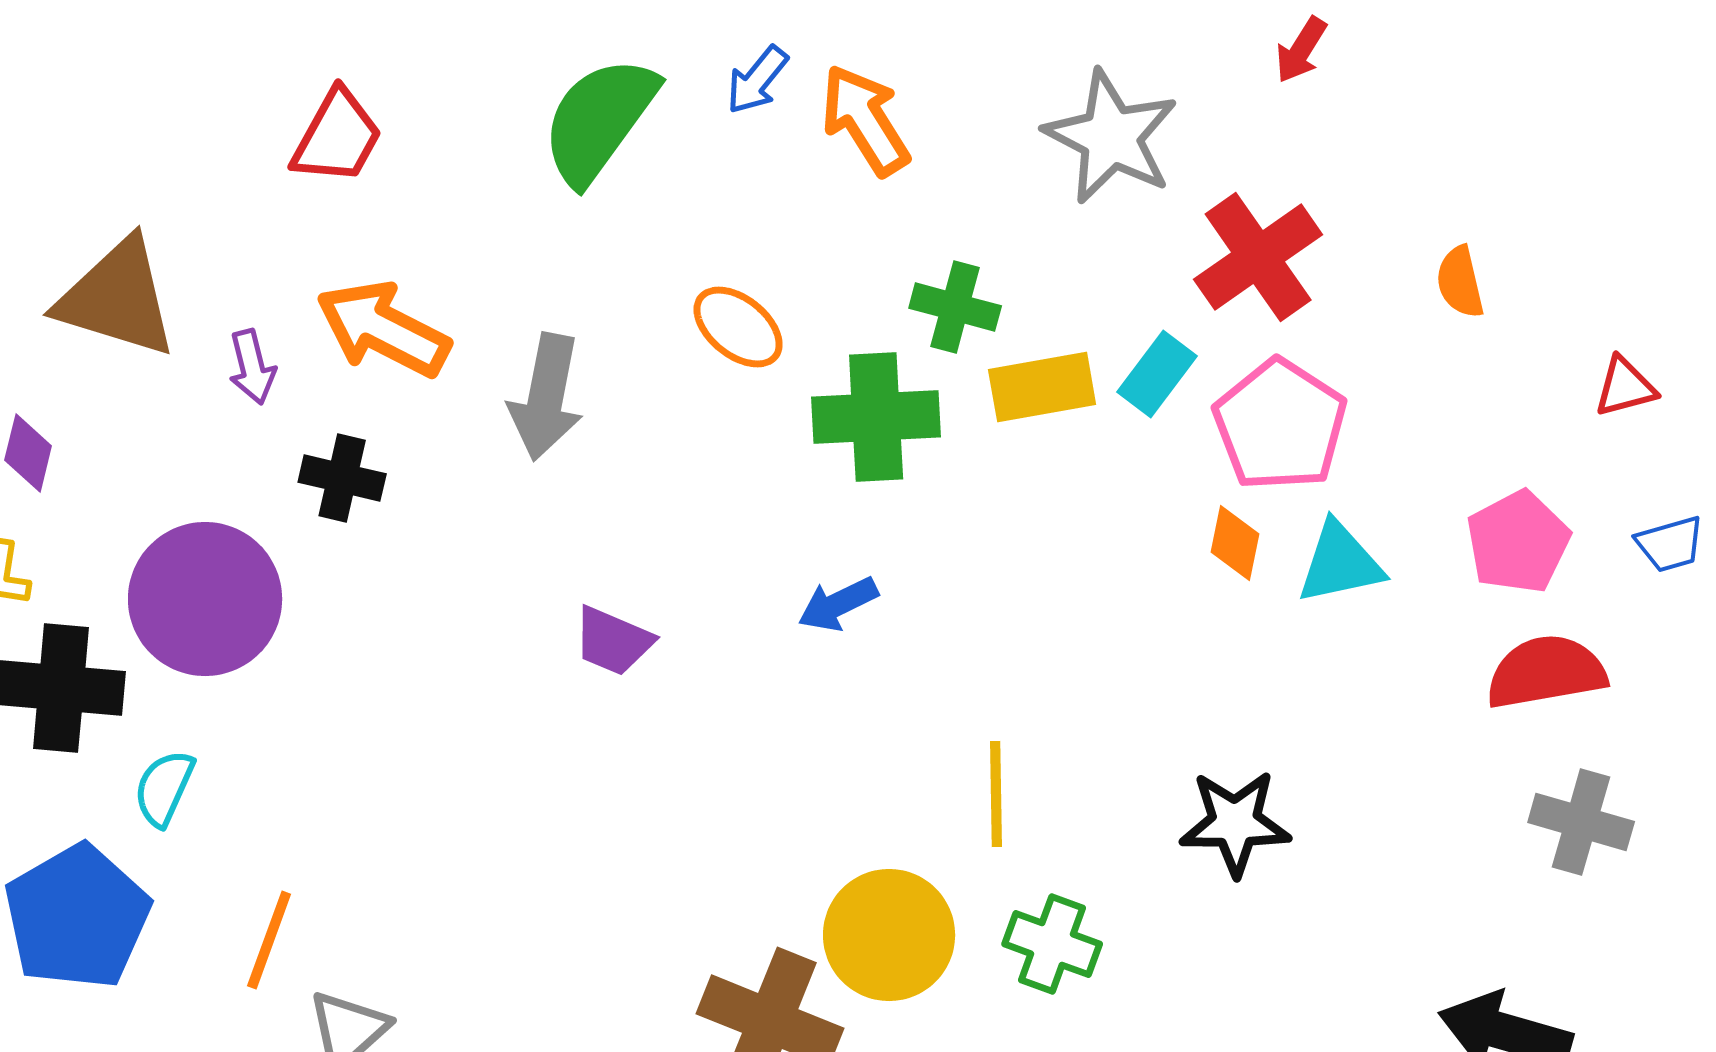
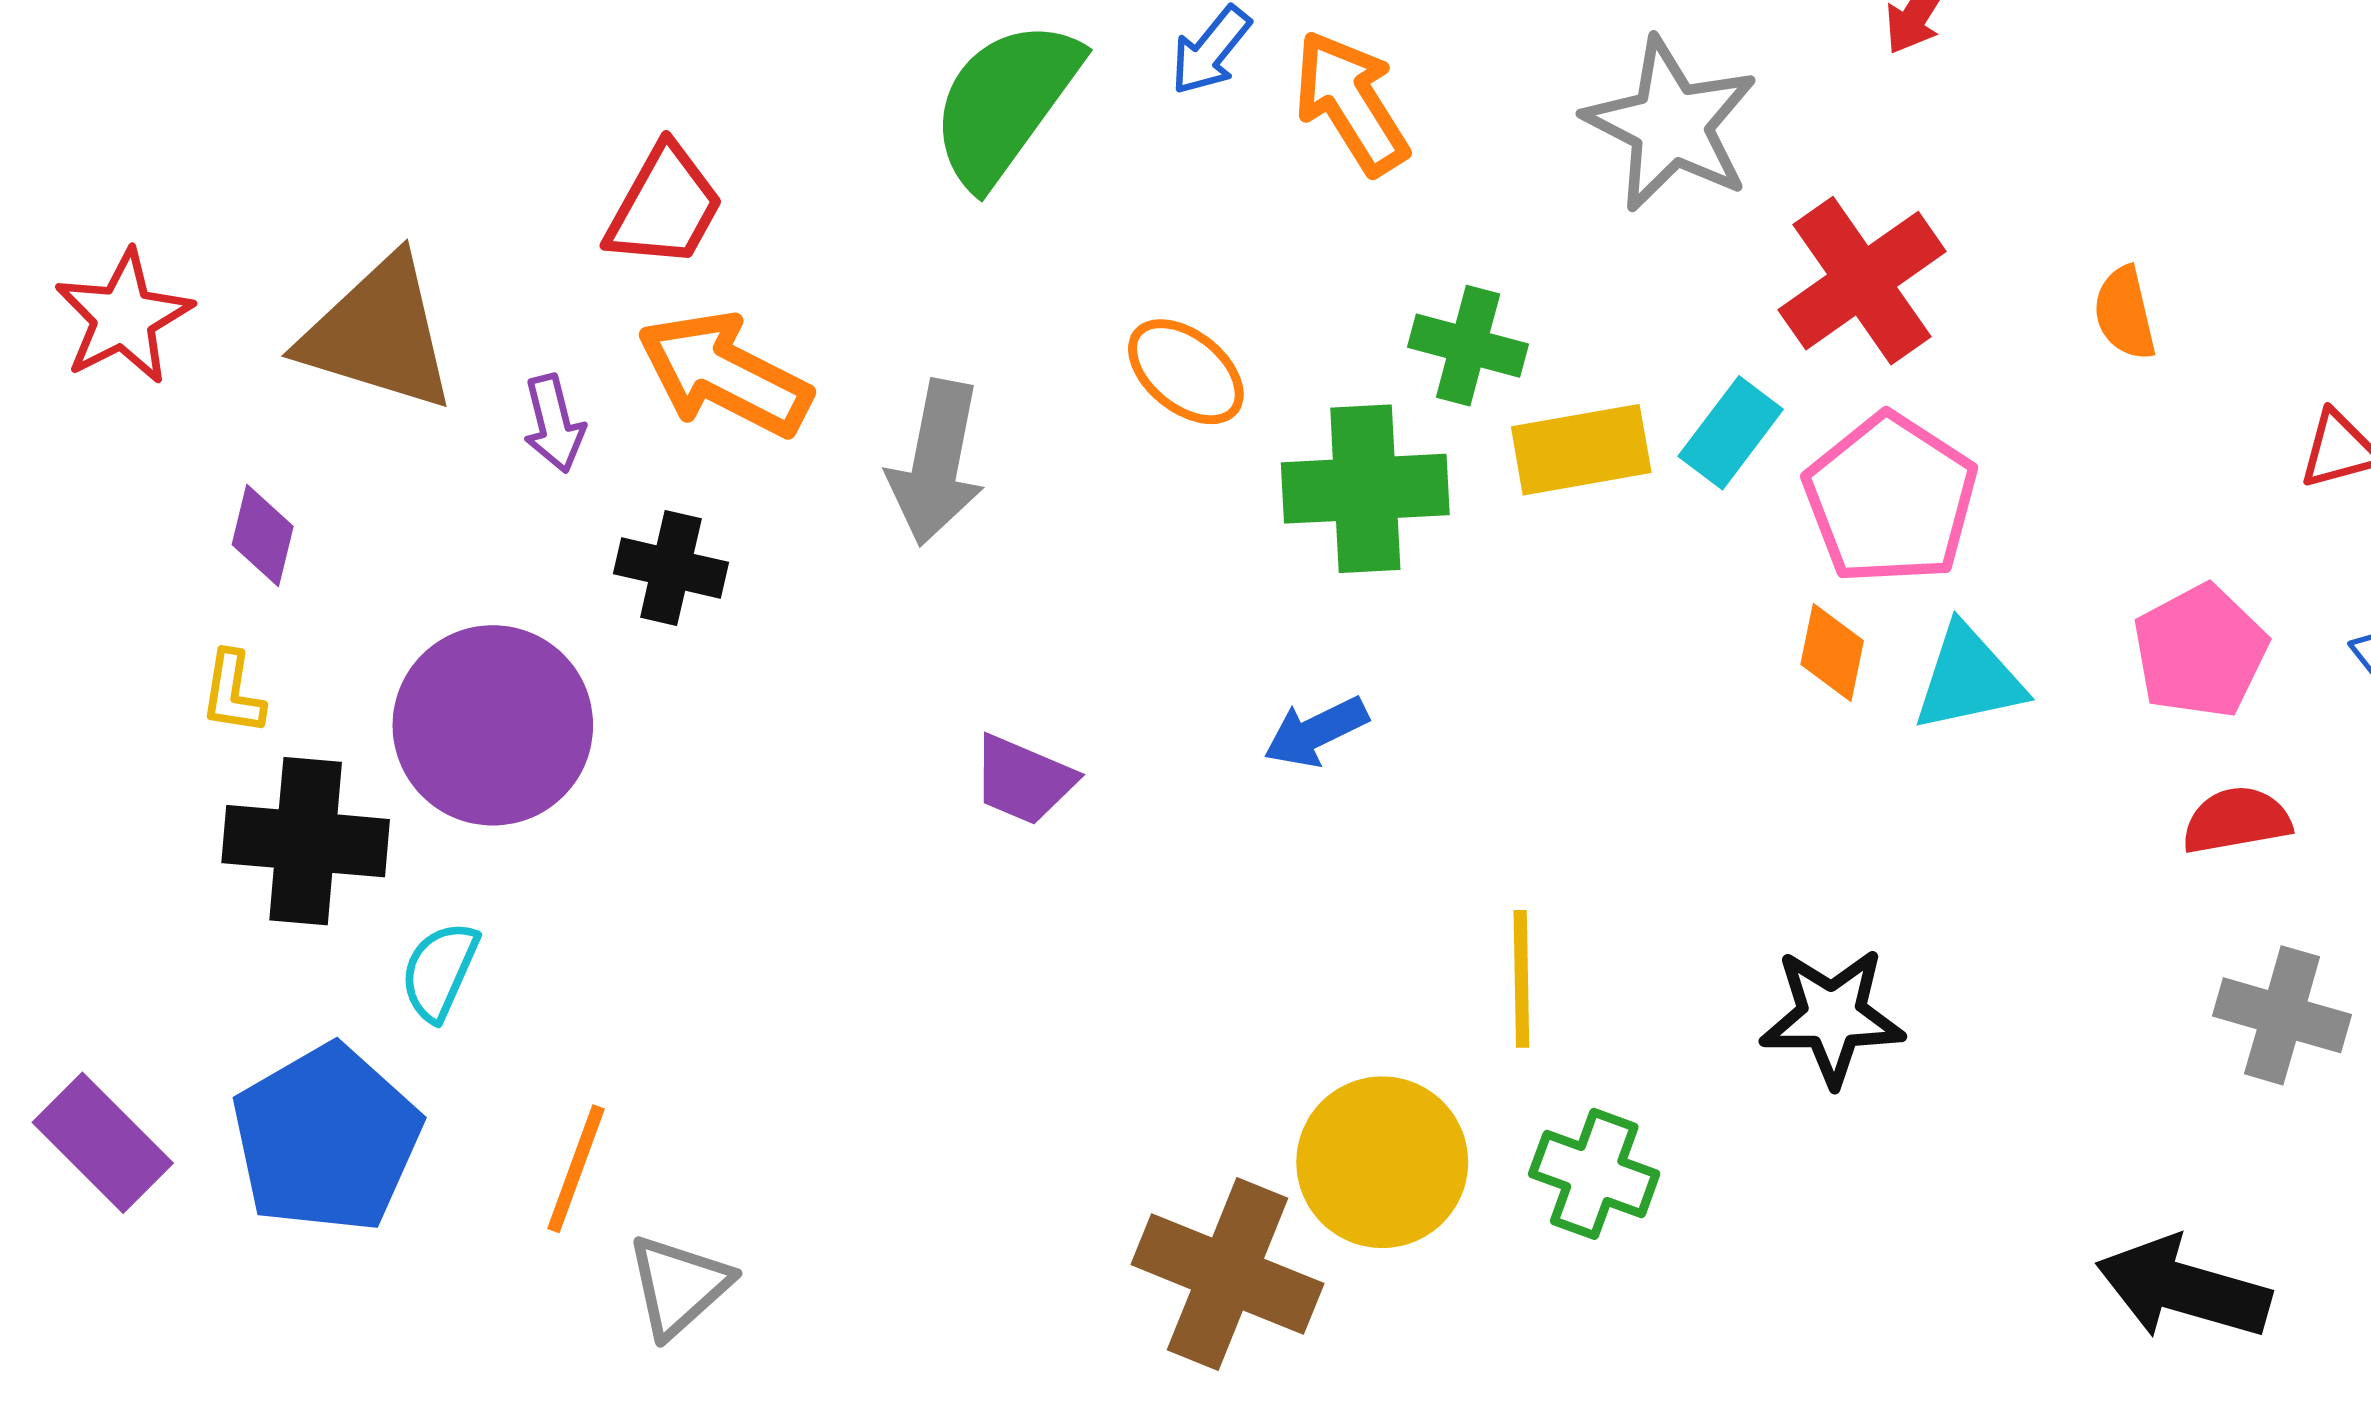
red trapezoid: (337, 137) -> (664, 207), moved
red semicircle: (1546, 672) -> (2237, 820), size x0.7

